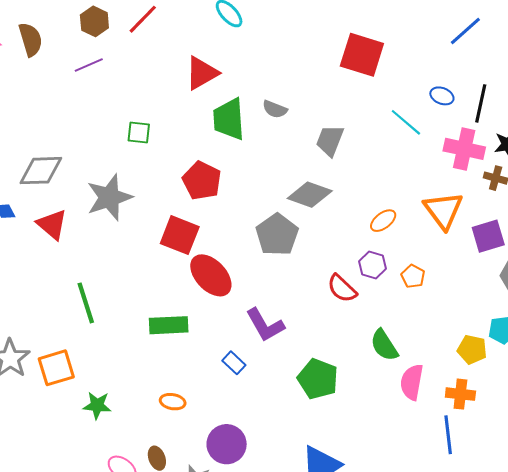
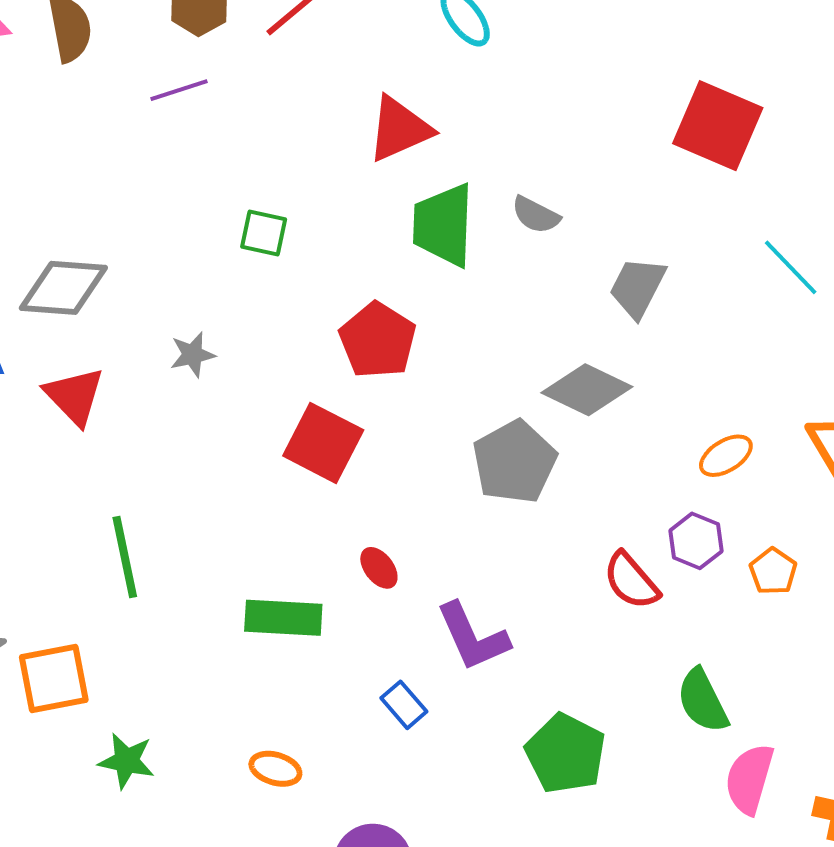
gray star: (109, 197) -> (193, 355), size x0.5
red ellipse: (211, 275) -> (379, 568), moved, size x0.5

